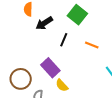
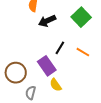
black line: (64, 40) -> (60, 48), moved
orange line: (92, 45) -> (83, 52), moved

